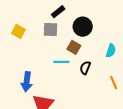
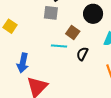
black circle: (83, 27) -> (93, 14), moved
yellow square: (18, 31) -> (10, 26), moved

